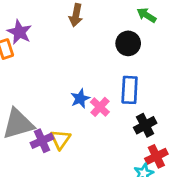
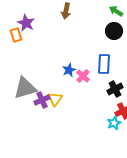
black circle: (128, 43) -> (114, 31), moved

